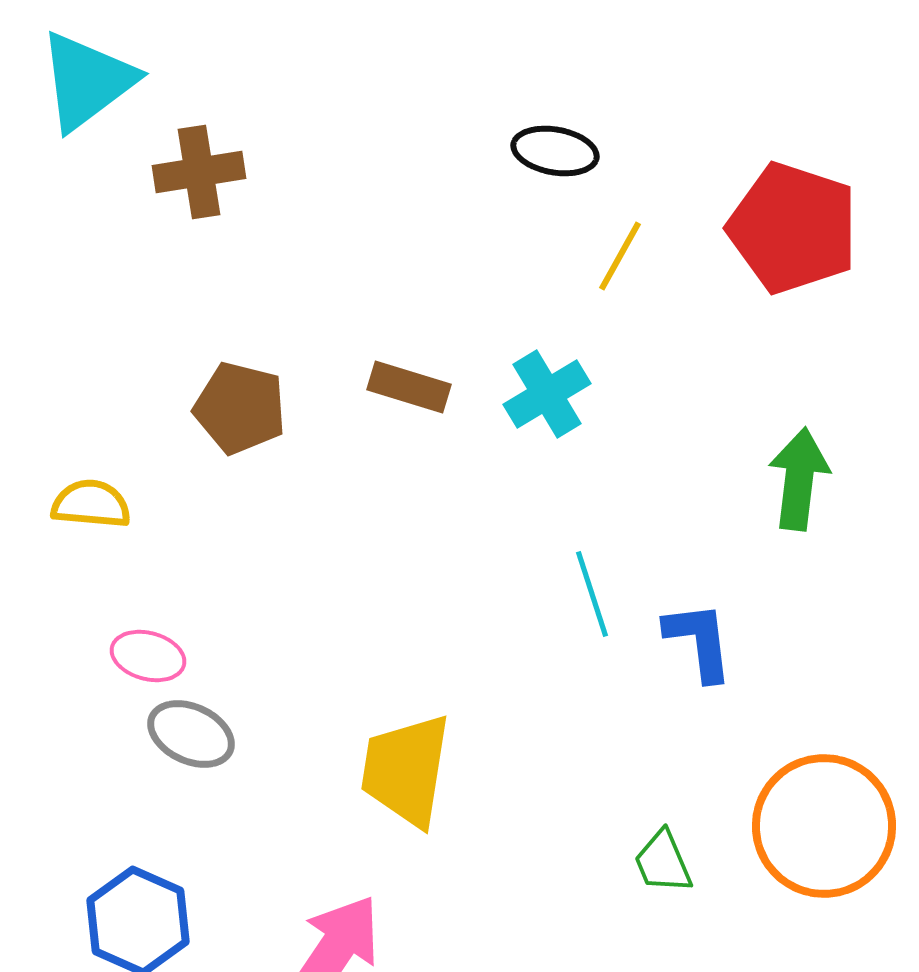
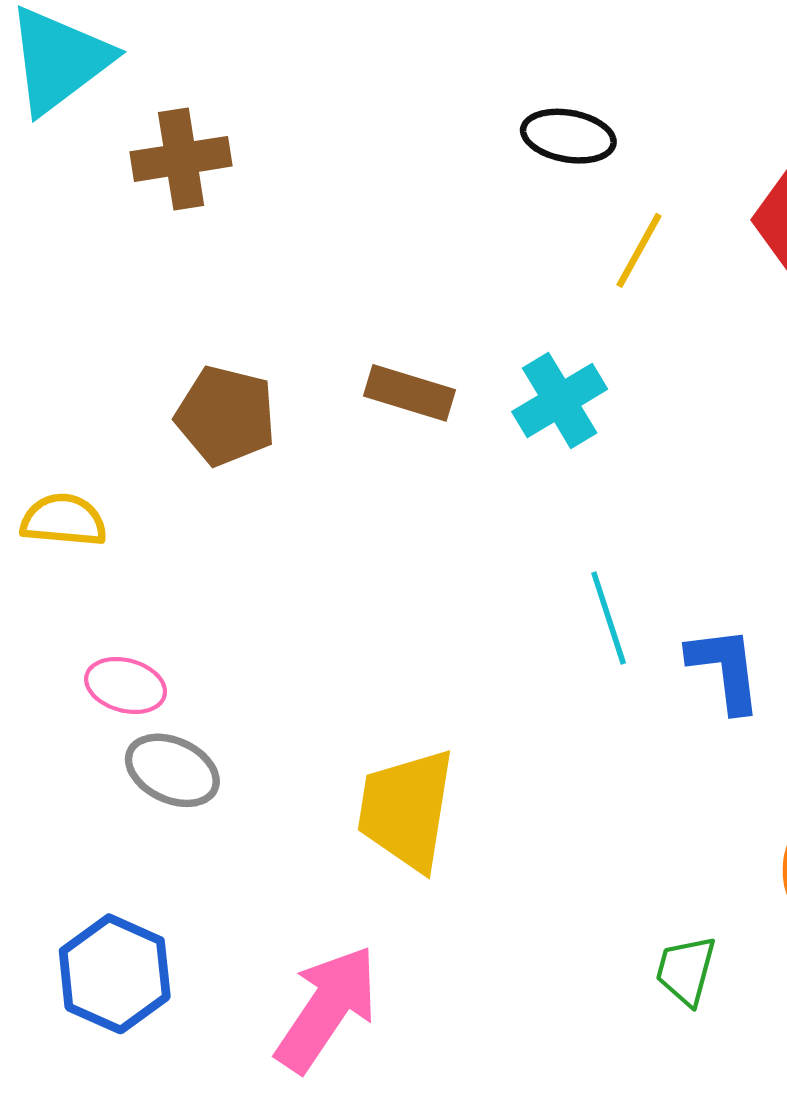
green trapezoid: (663, 862) -> (686, 971), moved, turned 38

